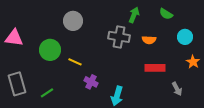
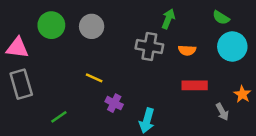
green semicircle: (166, 14) -> (221, 18), moved
cyan circle: (185, 37) -> (232, 46), size x1.5
green circle: (50, 50) -> (51, 25), moved
orange star: (193, 62) -> (242, 94), moved
gray rectangle: (17, 84) -> (21, 84), moved

